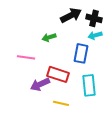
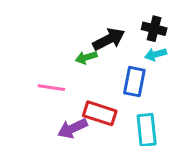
black arrow: (71, 15) -> (109, 39), moved

